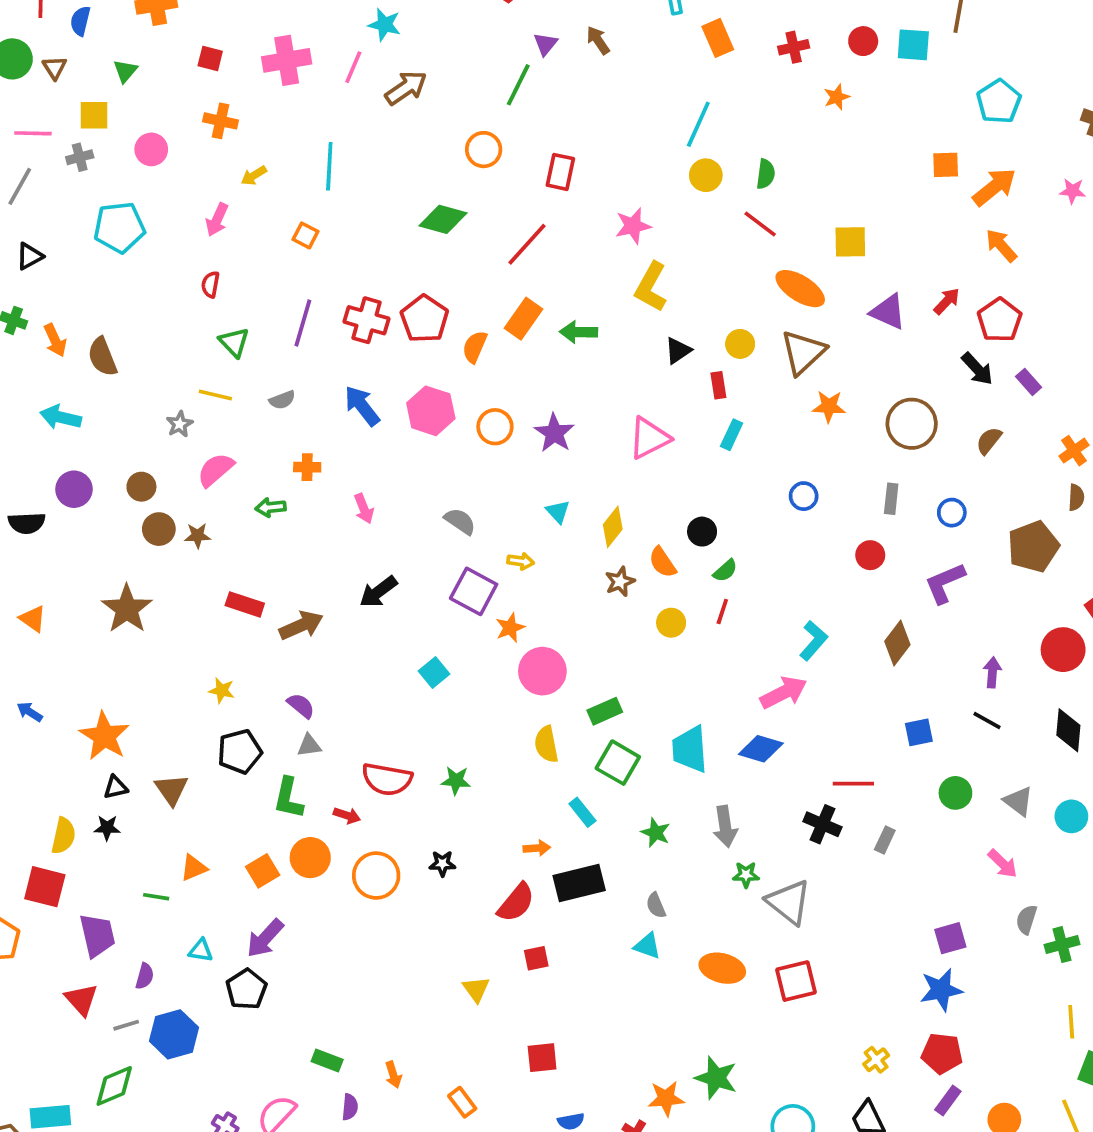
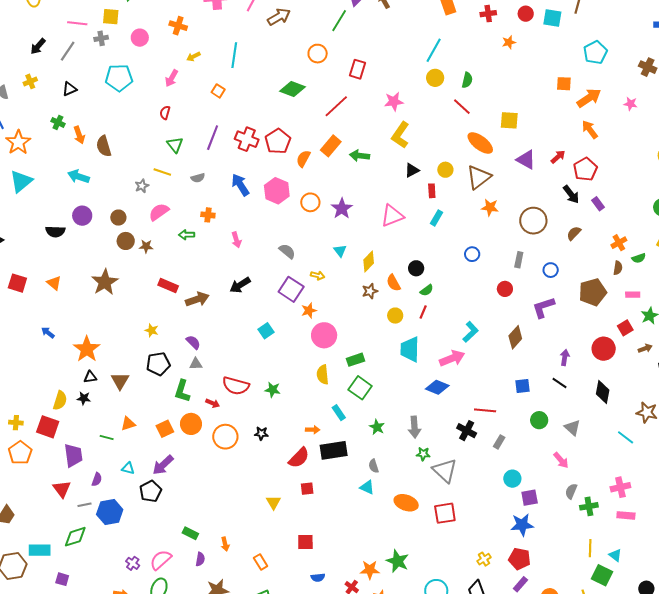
cyan trapezoid: (690, 749) -> (410, 349), moved
cyan circle: (1071, 816) -> (512, 479), moved

